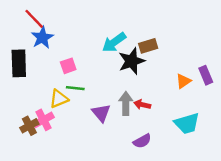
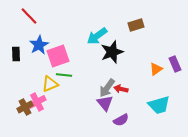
blue star: (42, 38) -> (39, 45), moved
brown rectangle: (148, 46) -> (136, 25), moved
black rectangle: (19, 63) -> (16, 54), size x0.6
pink square: (68, 66) -> (58, 56), size x1.6
gray arrow: (126, 103) -> (107, 88), turned -144
purple triangle: (101, 113) -> (105, 103), moved

